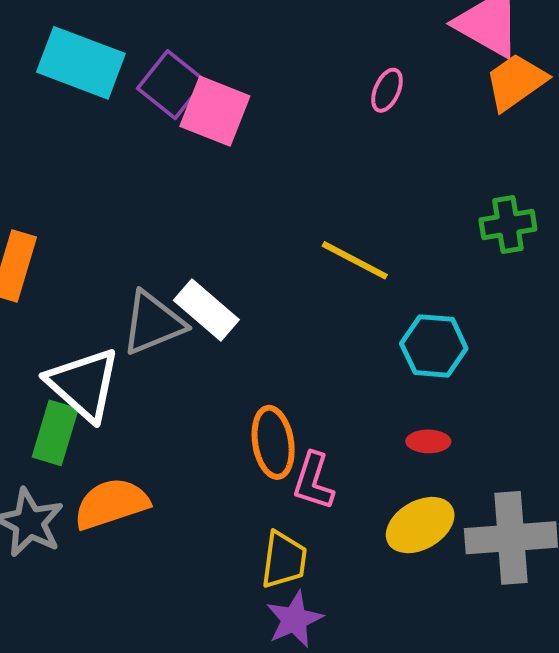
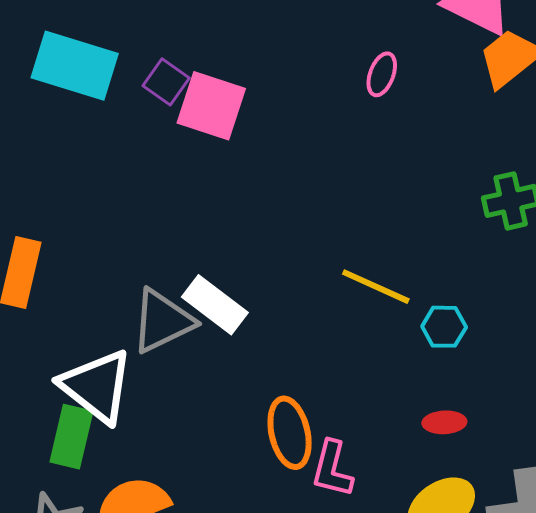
purple square: (171, 85) -> (166, 82), size x0.7
yellow line: (355, 260) -> (376, 287), moved
cyan hexagon: (434, 346) -> (444, 327), size x0.7

